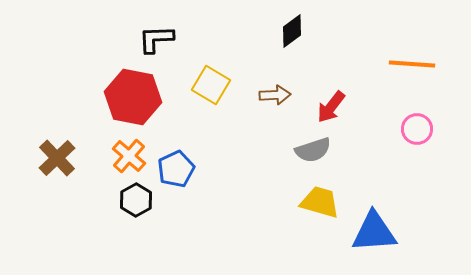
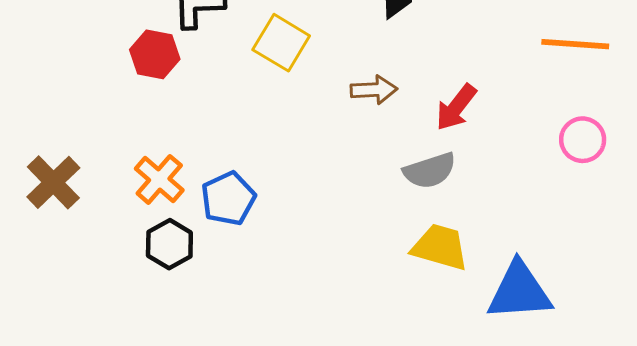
yellow square: (211, 85) -> (281, 43), moved
red hexagon: (133, 97) -> (155, 54), moved, size x0.6

